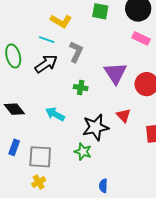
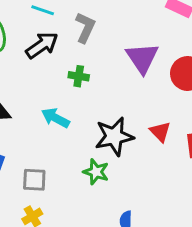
green cross: (81, 88) -> (79, 76), moved
red triangle: (124, 115) -> (160, 132), moved
gray square: (40, 157) -> (34, 180), size x0.7

